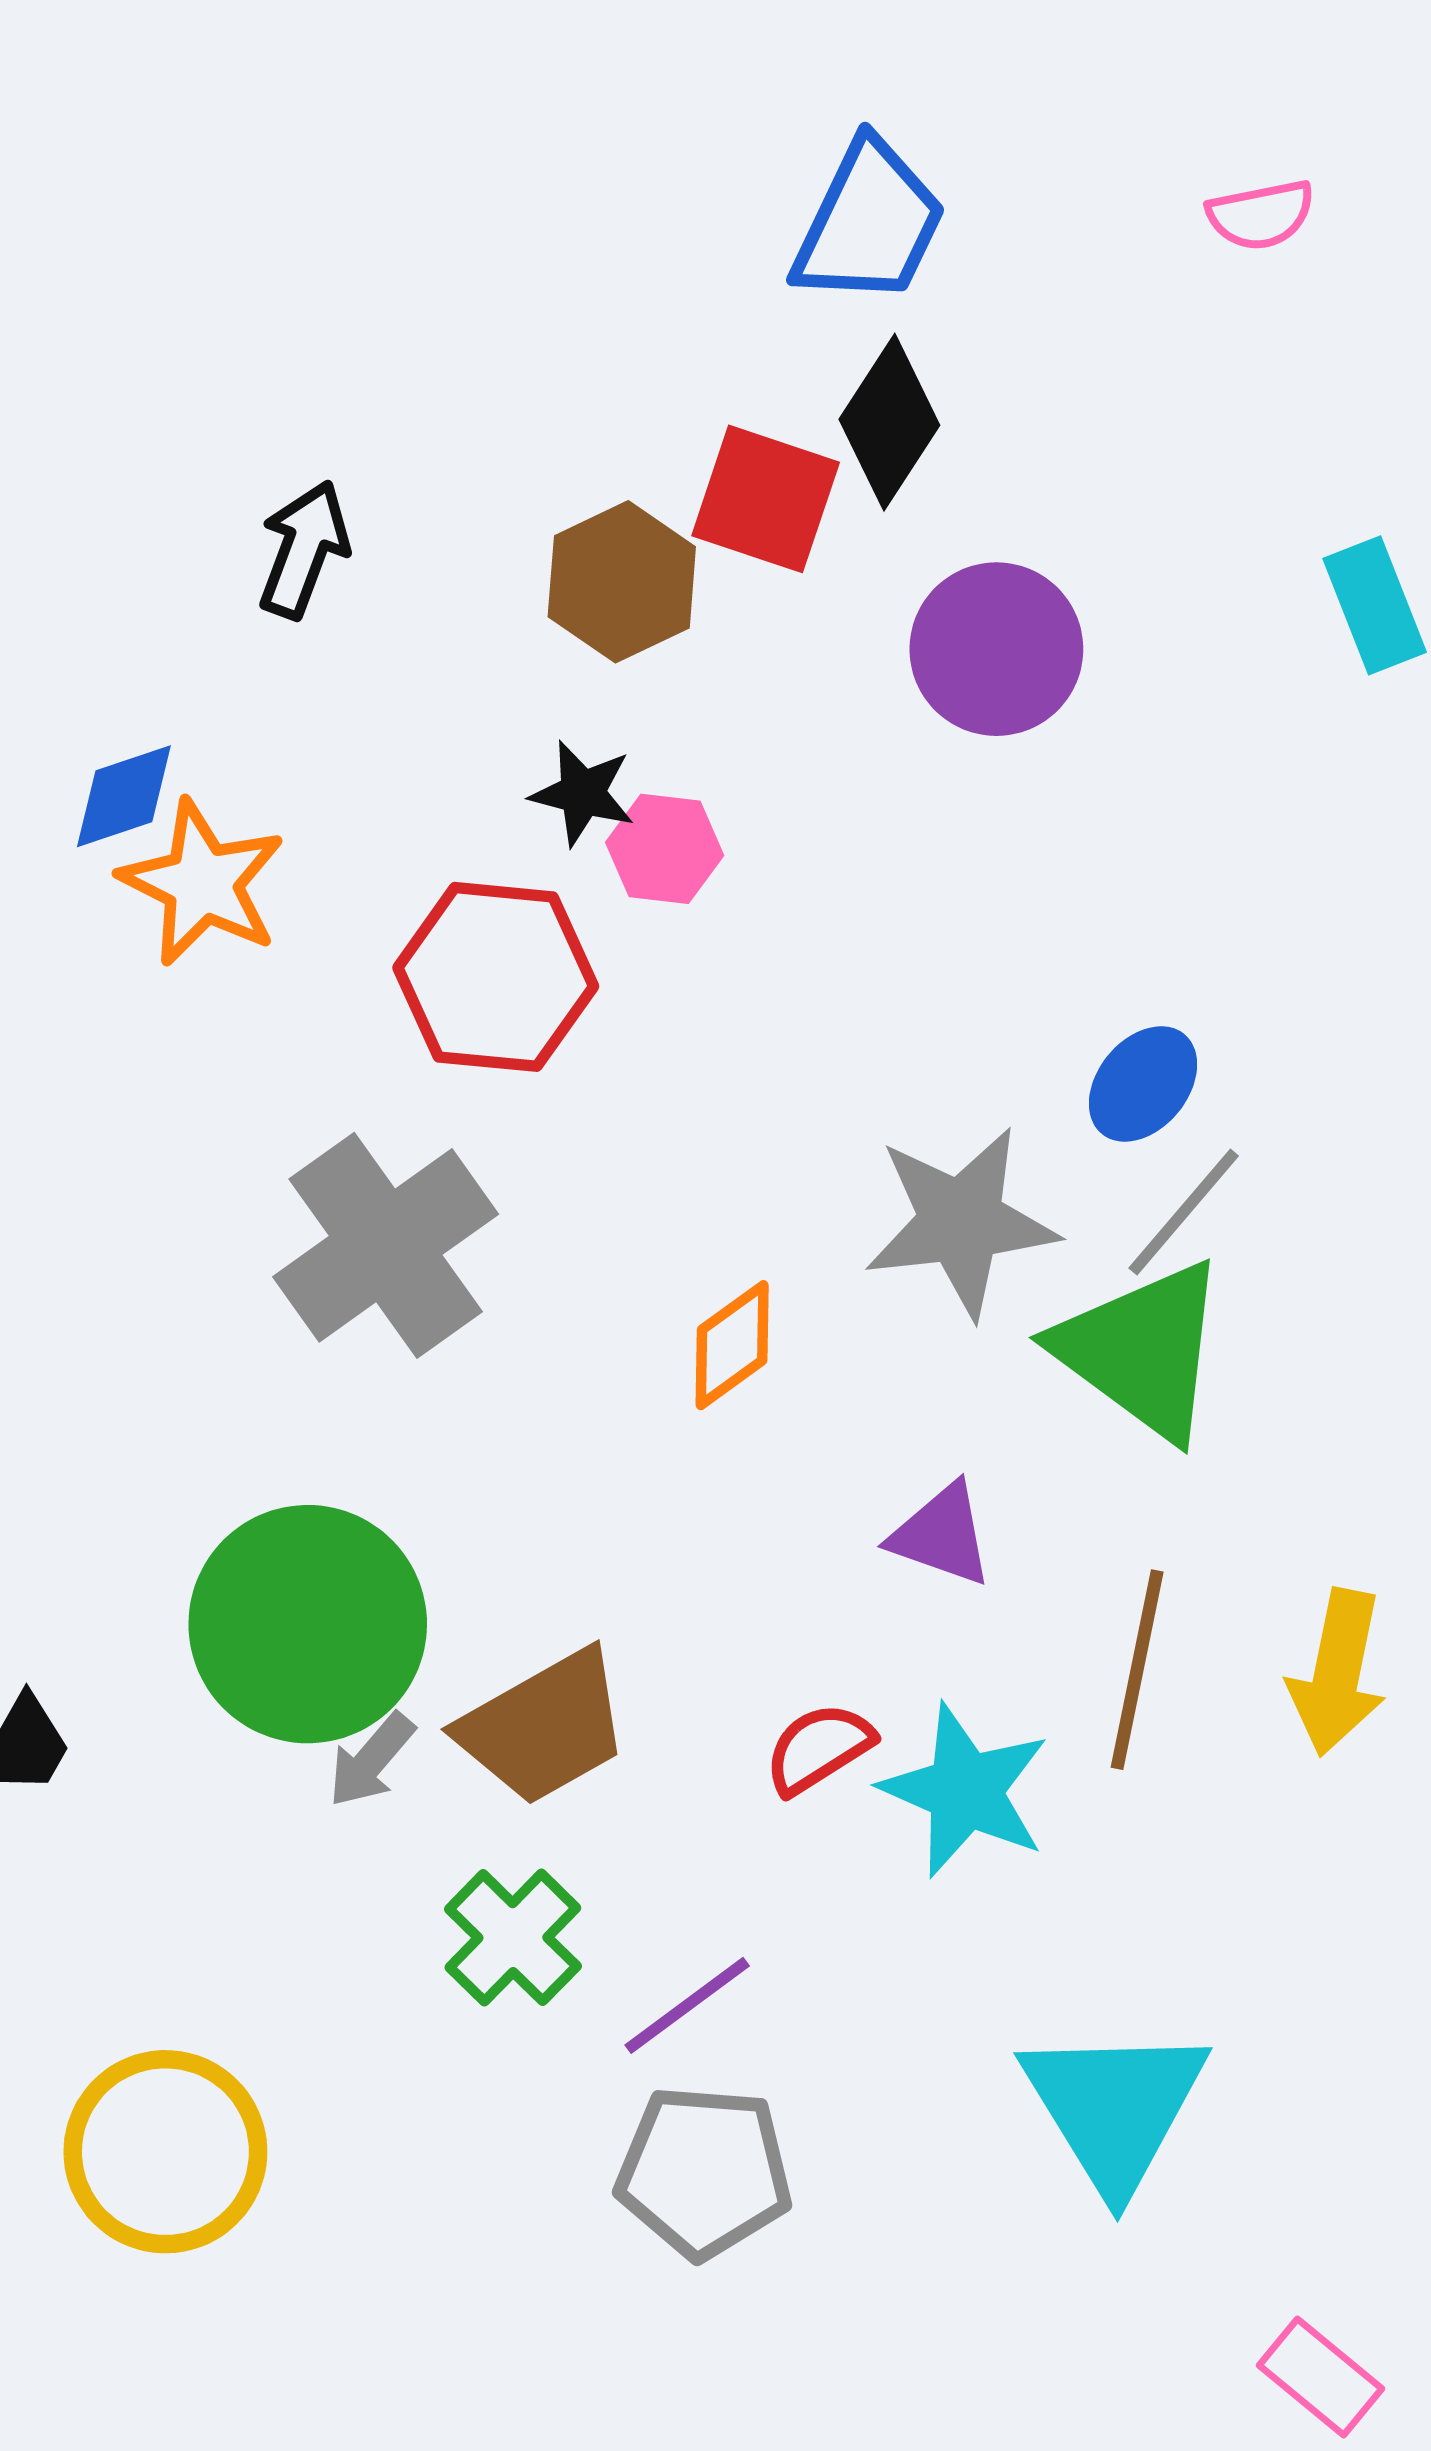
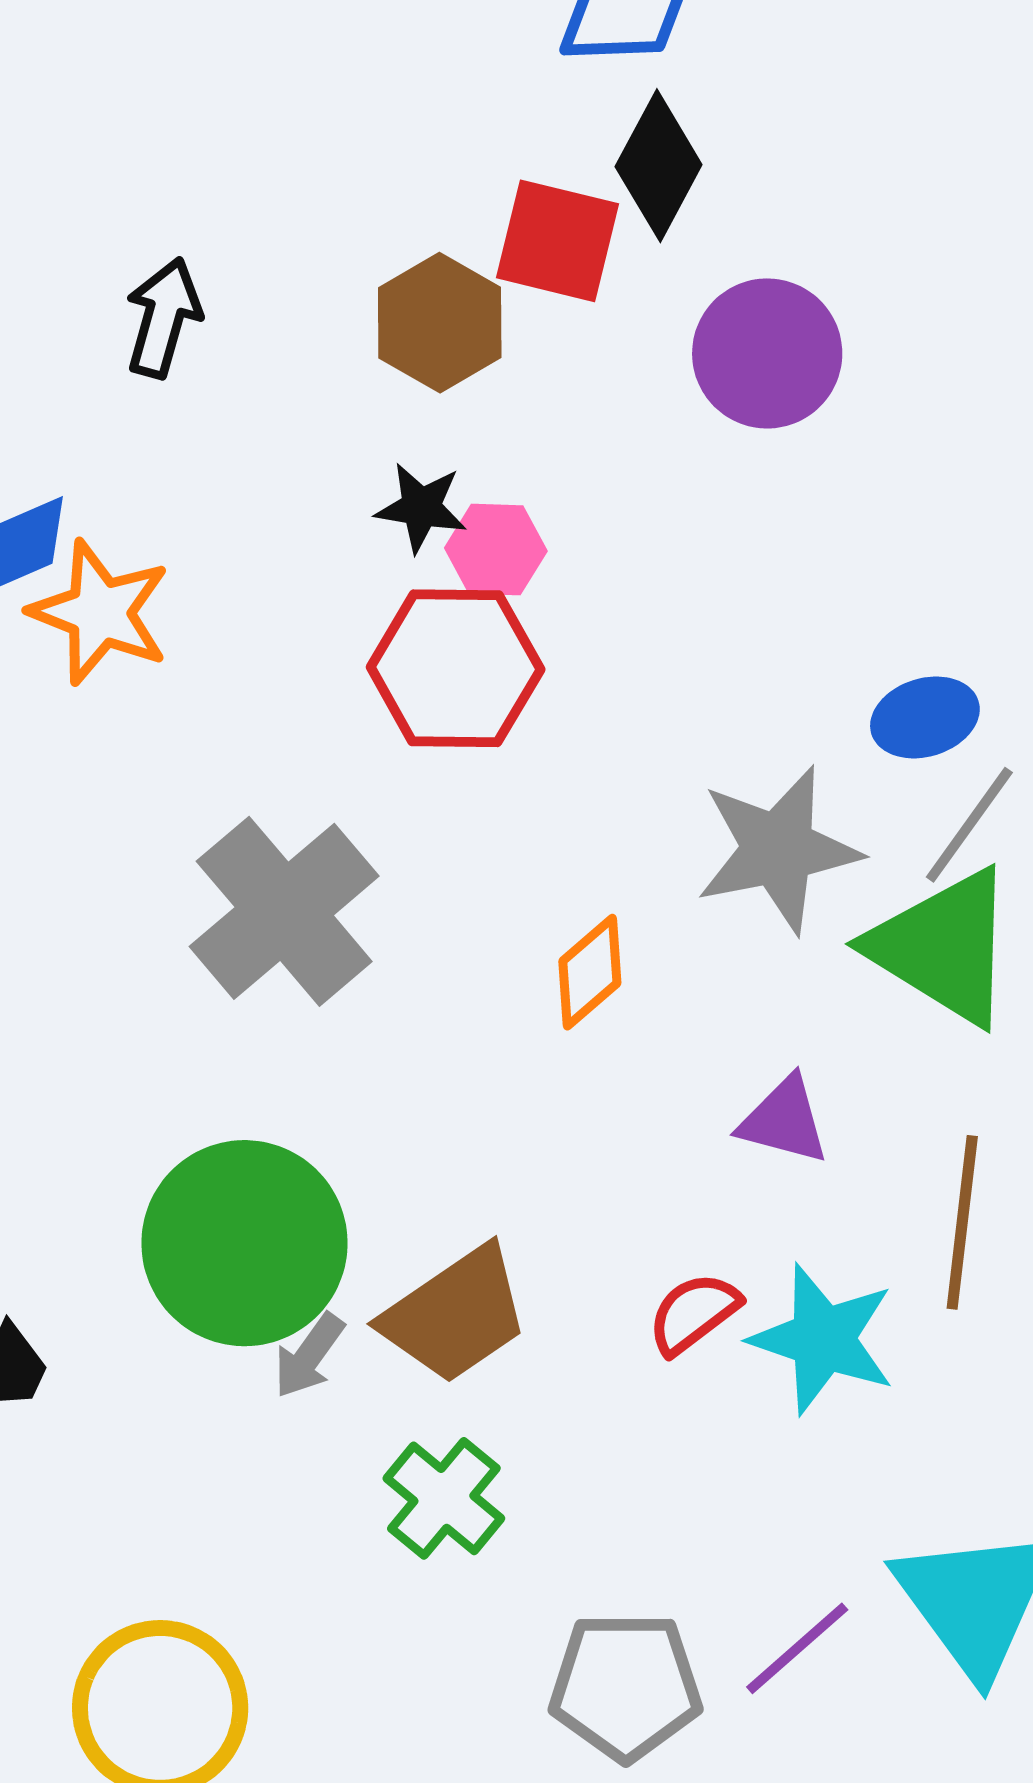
red hexagon: (496, 977) -> (456, 668), moved
blue ellipse: (1143, 1084) -> (925, 717), turned 38
purple line: (687, 2005) -> (797, 1648), moved

